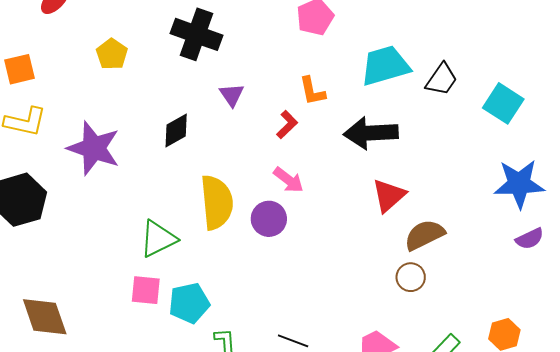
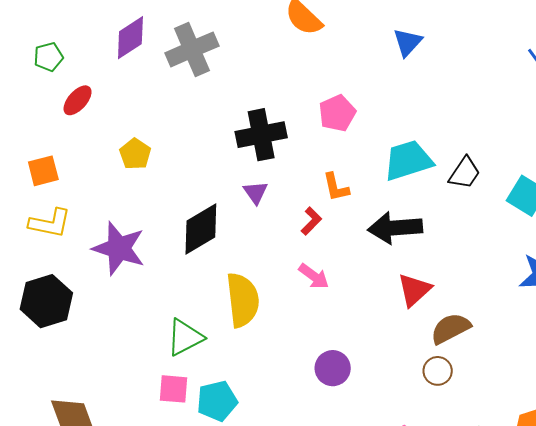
black cross: (196, 34) -> (261, 135), moved, turned -30
black diamond: (176, 130) -> (201, 229), size x1.5
purple circle: (269, 219) -> (333, 368), moved

